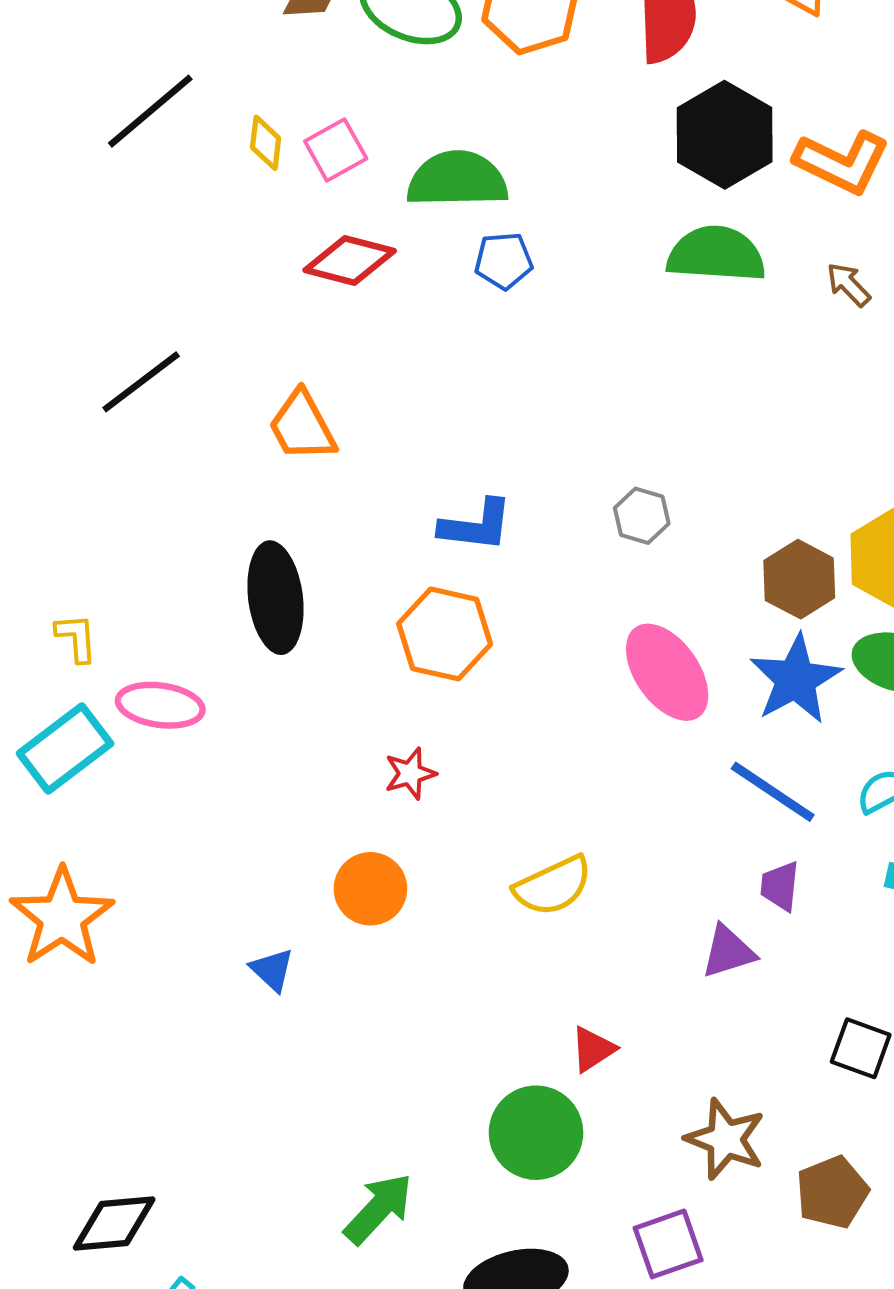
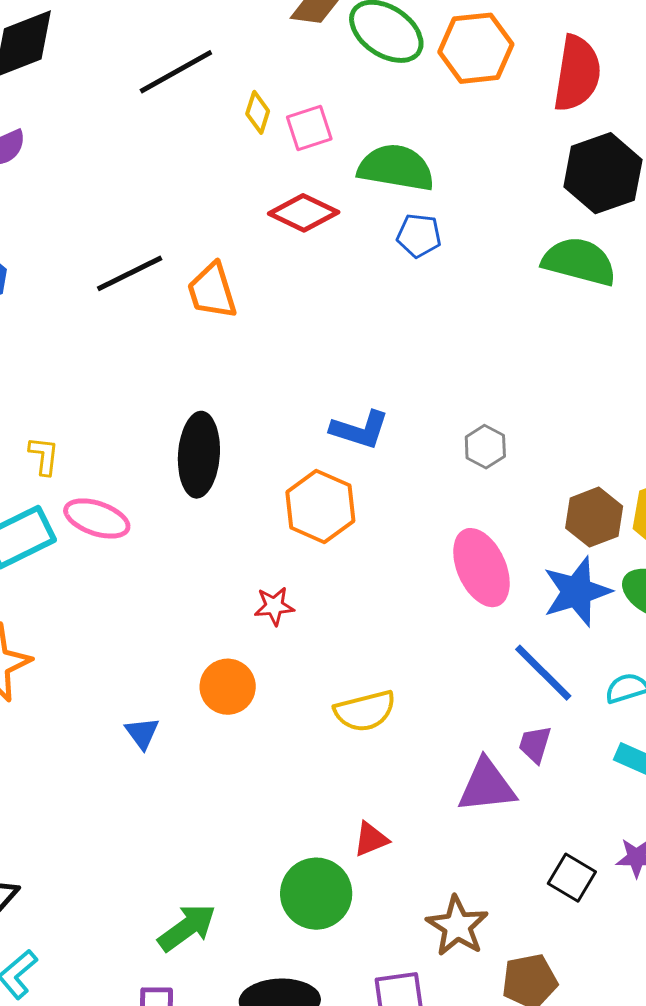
orange trapezoid: (302, 426) -> (212, 291), moved
purple triangle: (728, 952) -> (487, 786), size x1.4

